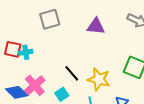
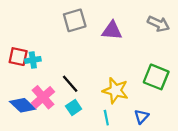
gray square: (50, 19) -> (75, 20), moved
black line: (72, 73) -> (70, 84), moved

